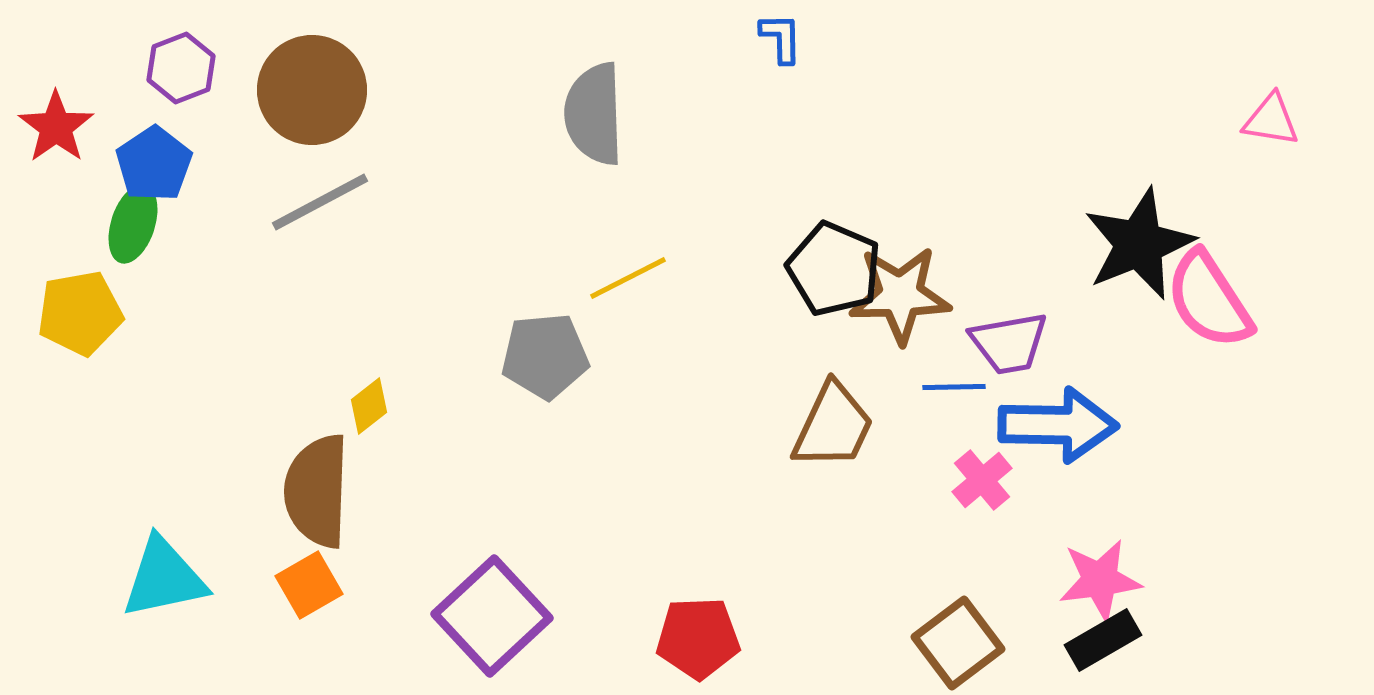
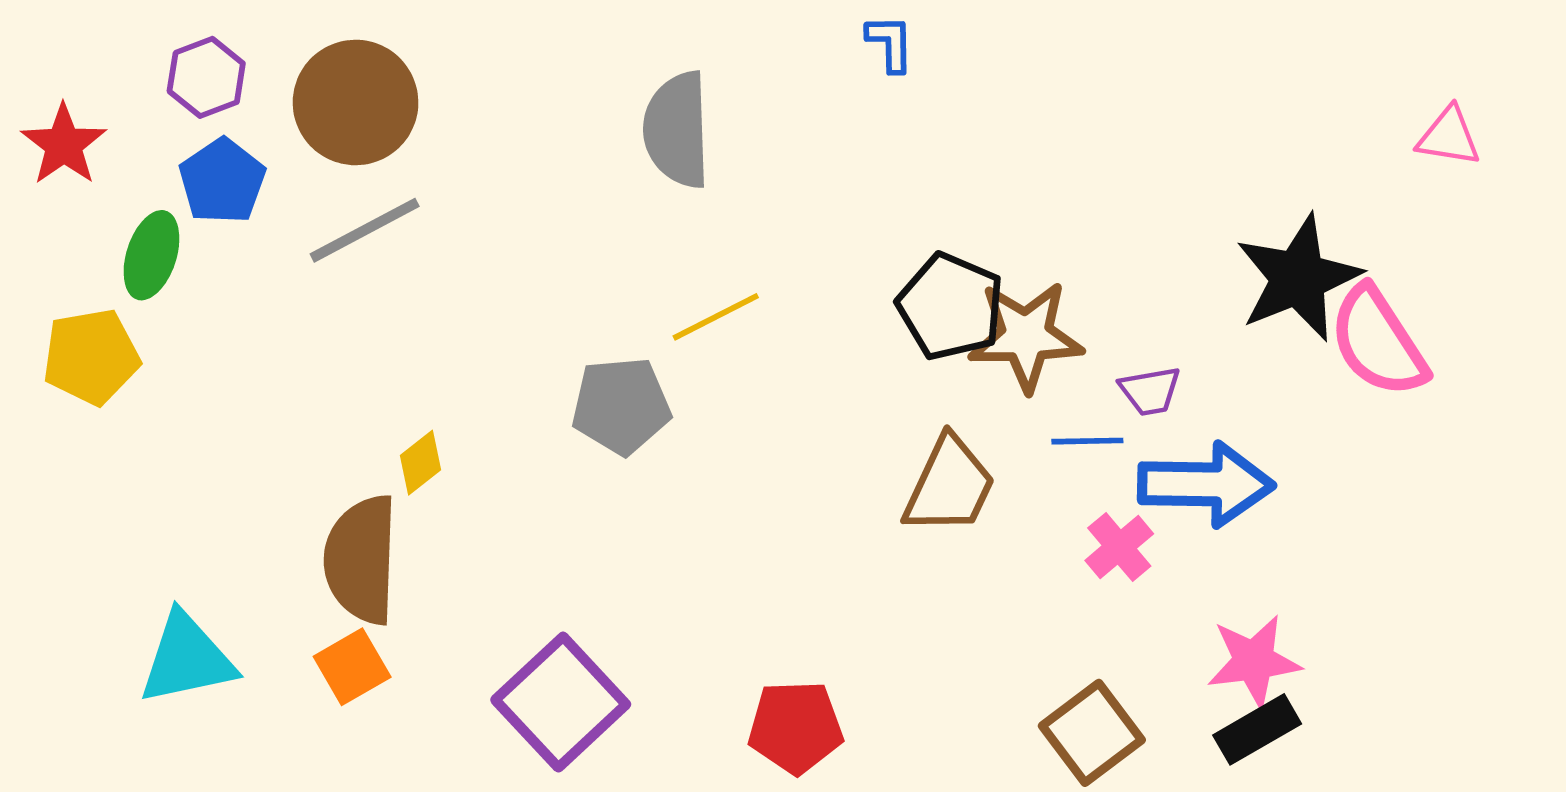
blue pentagon: (154, 164) -> (222, 181), moved
purple trapezoid: (1009, 343) -> (1150, 391), size x0.7

